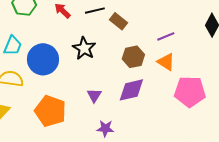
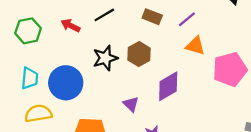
brown rectangle: (119, 21) -> (152, 17), moved
black star: (84, 48) -> (105, 58), turned -30
brown hexagon: (133, 57) -> (139, 54), moved

